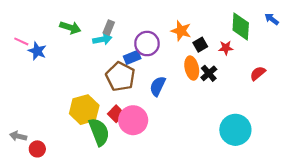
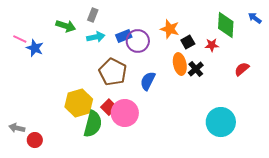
gray rectangle: (109, 28) -> (93, 15), moved
blue rectangle: (132, 57) -> (124, 36), moved
green semicircle: (99, 132) -> (93, 124), turned 36

